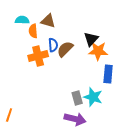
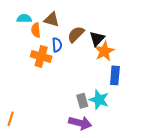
brown semicircle: (65, 49) -> (76, 34), moved
orange star: (98, 51) -> (104, 51), turned -30
orange cross: (38, 56) -> (41, 56), turned 30

